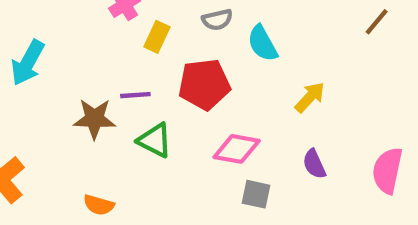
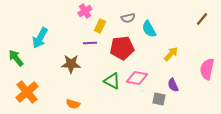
purple line: (135, 95) -> (90, 43), moved
green triangle: (155, 140) -> (112, 81), moved
pink semicircle: (387, 170) -> (207, 69), moved
gray square: (256, 194) -> (159, 99), moved

